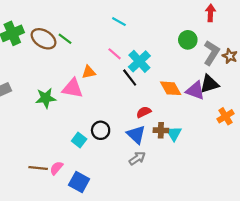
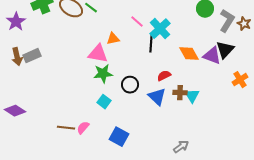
black line: (130, 78) -> (151, 44), turned 42
black triangle: (209, 84) -> (225, 50), turned -30
green star: (46, 98) -> (103, 74), moved
black circle: (101, 130) -> (130, 85), moved
gray arrow: (137, 158) -> (181, 147), moved
blue square: (79, 182) -> (119, 137), moved

